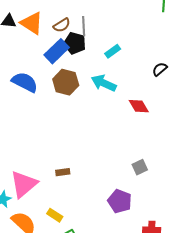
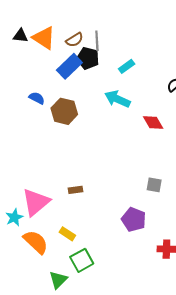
blue semicircle: (25, 82) -> (37, 98), size x0.6
brown hexagon: (66, 82) -> (64, 111), moved
gray square: (140, 167) -> (154, 185), turned 35

